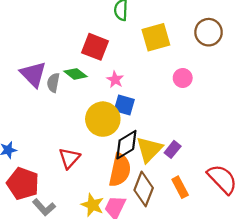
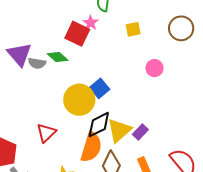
yellow square: (156, 37) -> (133, 29), size x0.6
pink star: (115, 80) -> (91, 23), moved
gray semicircle: (53, 83) -> (37, 63), turned -96
blue square: (124, 105) -> (100, 88), turned 30

